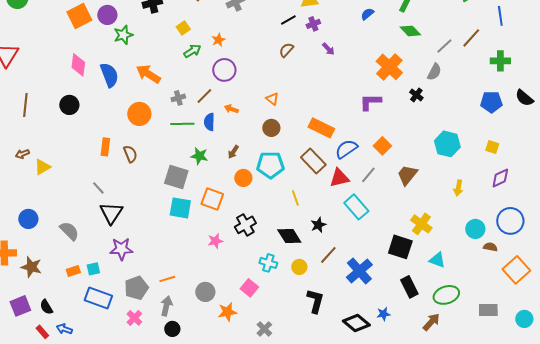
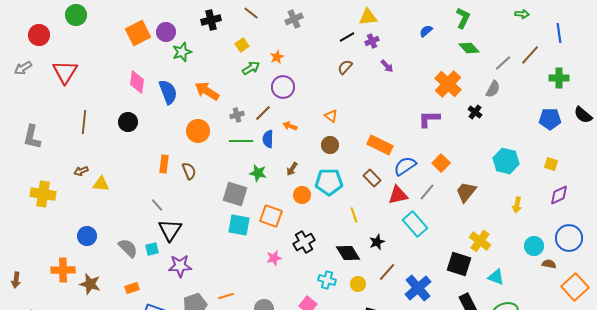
brown rectangle: (313, 161) -> (372, 178), size x0.7
yellow triangle: (42, 167) -> (101, 184), turned 36
cyan square: (93, 269) -> (152, 249), moved

